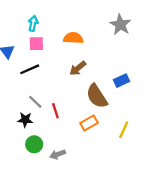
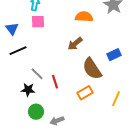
orange semicircle: (73, 38) -> (84, 17), moved
black line: (30, 69) -> (18, 51), moved

